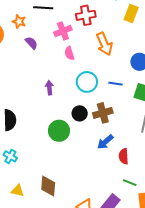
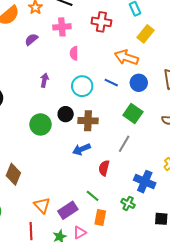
pink cross: (63, 31) -> (62, 27), moved
purple semicircle: (31, 43) -> (31, 39), moved, turned -104
orange arrow: (104, 44) -> (126, 57), moved, turned 115
blue line: (116, 84) -> (111, 83), moved
red semicircle: (124, 156) -> (104, 168), moved

